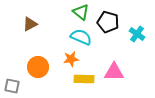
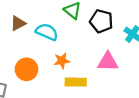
cyan semicircle: (81, 37) -> (47, 32), moved
pink triangle: (114, 72) -> (108, 62), moved

